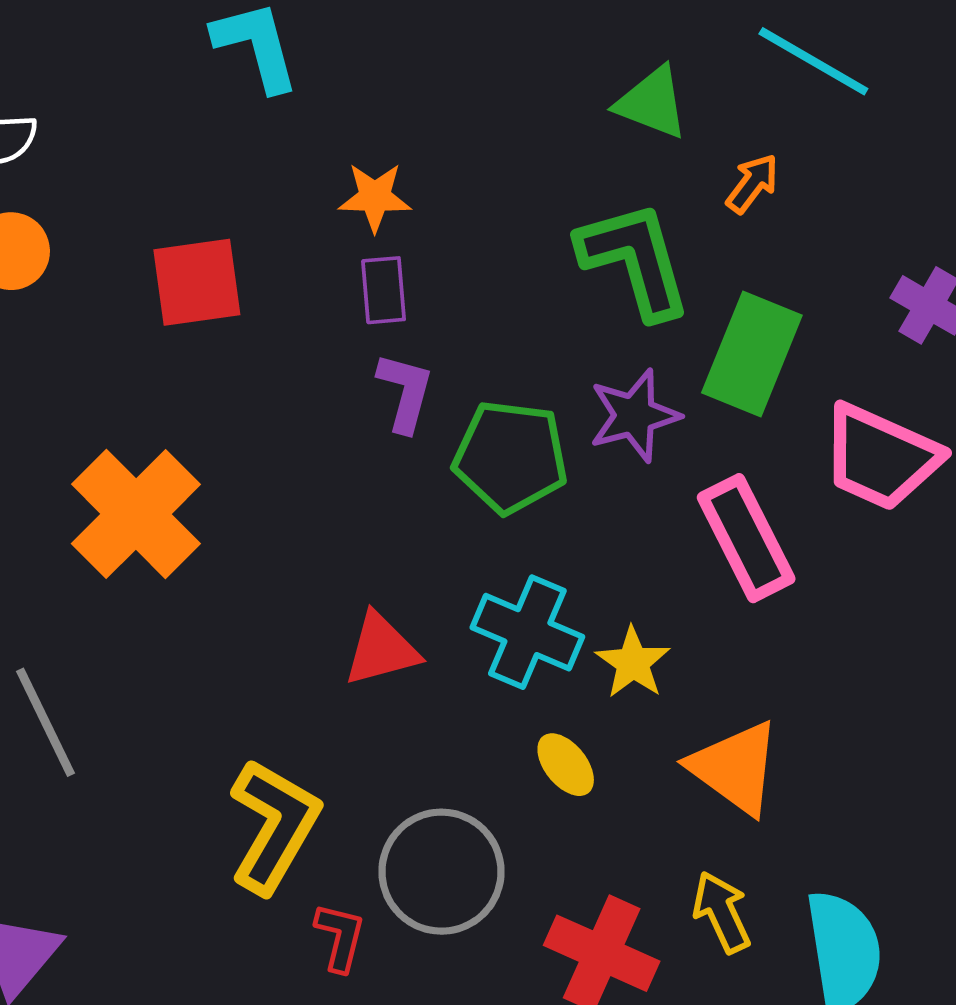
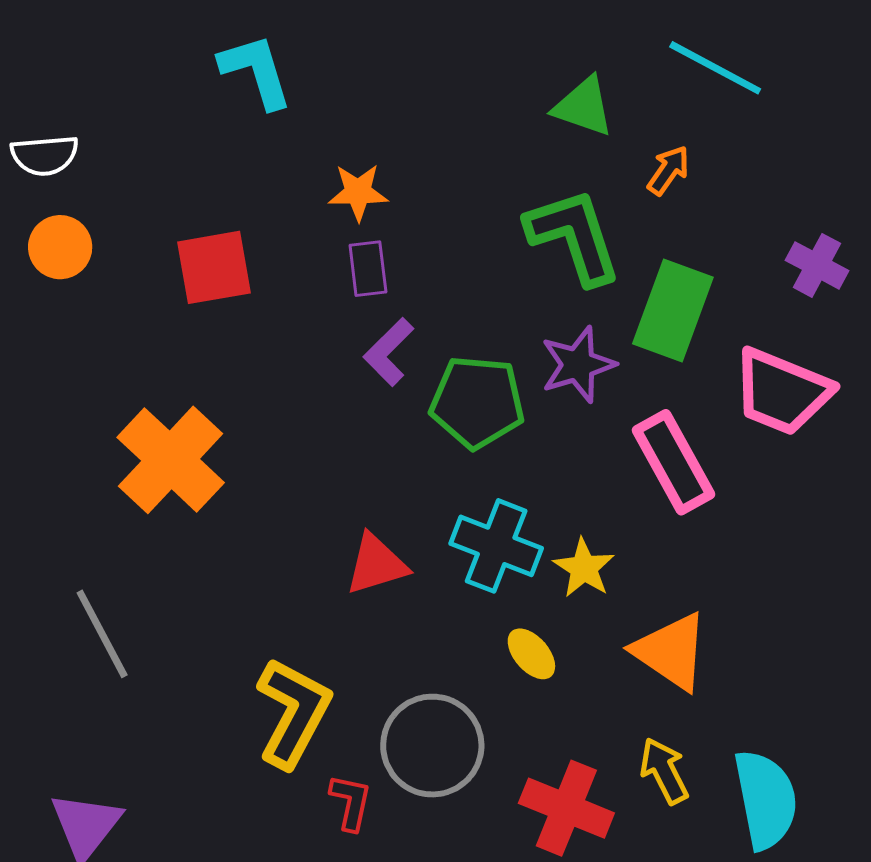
purple L-shape: (405, 392) -> (389, 352), turned -148

